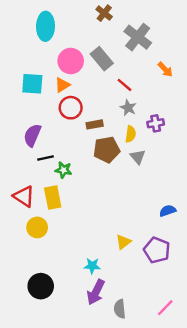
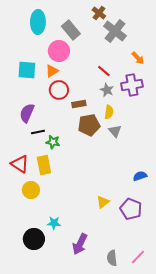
brown cross: (104, 13) -> (99, 13), moved
gray rectangle: (102, 59) -> (71, 30), moved
purple cross: (156, 123) -> (132, 85), moved, size x1.5
cyan star: (92, 266) -> (54, 223), moved
gray semicircle: (120, 309) -> (112, 258), moved

